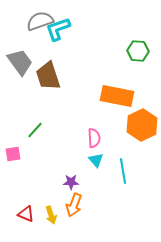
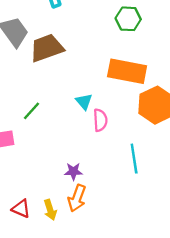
green hexagon: (138, 51) -> (128, 19), moved
brown trapezoid: (48, 76) -> (47, 48), turned 88
cyan triangle: (96, 160) -> (84, 102), moved

